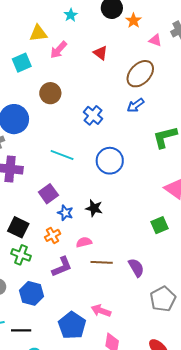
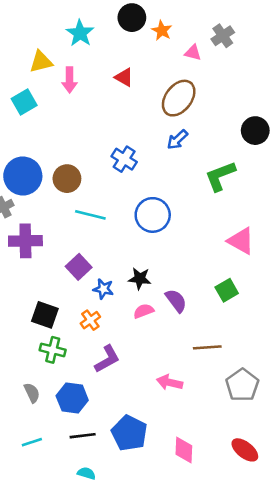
cyan star: (71, 15) -> (80, 33), size x1.5
pink arrow: (59, 50) -> (70, 80), turned -36
brown circle: (50, 93) -> (67, 179), moved
pink semicircle: (84, 242) -> (144, 311), moved
brown line: (102, 262) -> (207, 347), moved
purple semicircle: (136, 268) -> (176, 301), moved
pink arrow: (101, 311) -> (170, 382), moved
black line: (21, 330) -> (83, 436), moved

